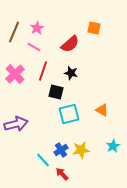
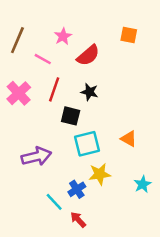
pink star: (37, 28) -> (63, 36), moved
orange square: (94, 28) -> (129, 35), moved
purple arrow: (16, 124) -> (36, 156), moved
yellow star: (81, 150) -> (100, 174), moved

